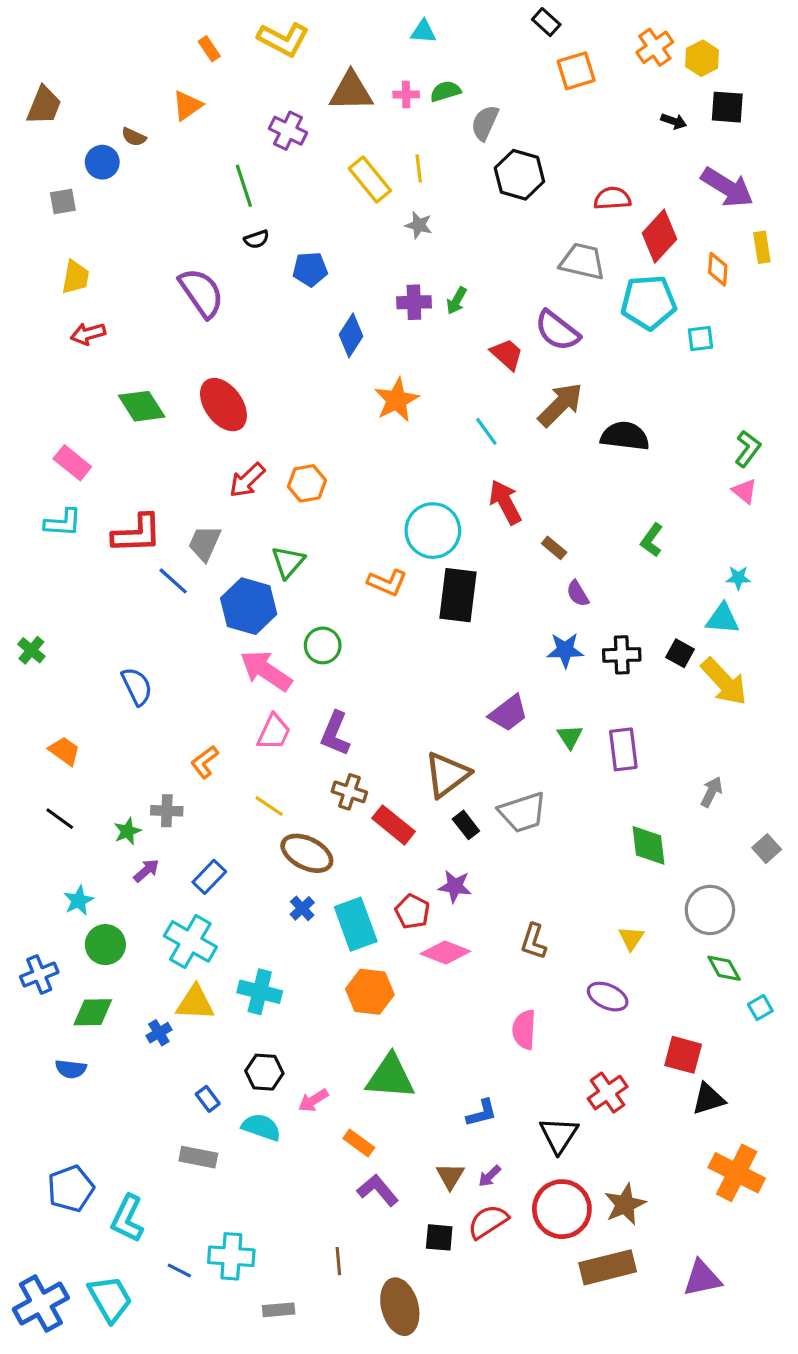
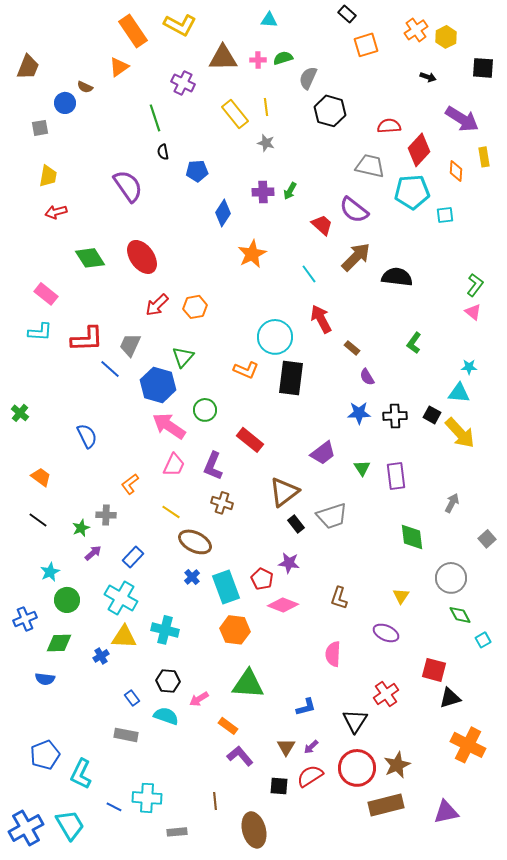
orange rectangle: (209, 49) -> (133, 31), size x2.0
black square: (727, 107) -> (483, 68), moved
black semicircle: (257, 239) -> (163, 152), turned 98
red rectangle: (393, 825) -> (250, 440), moved

